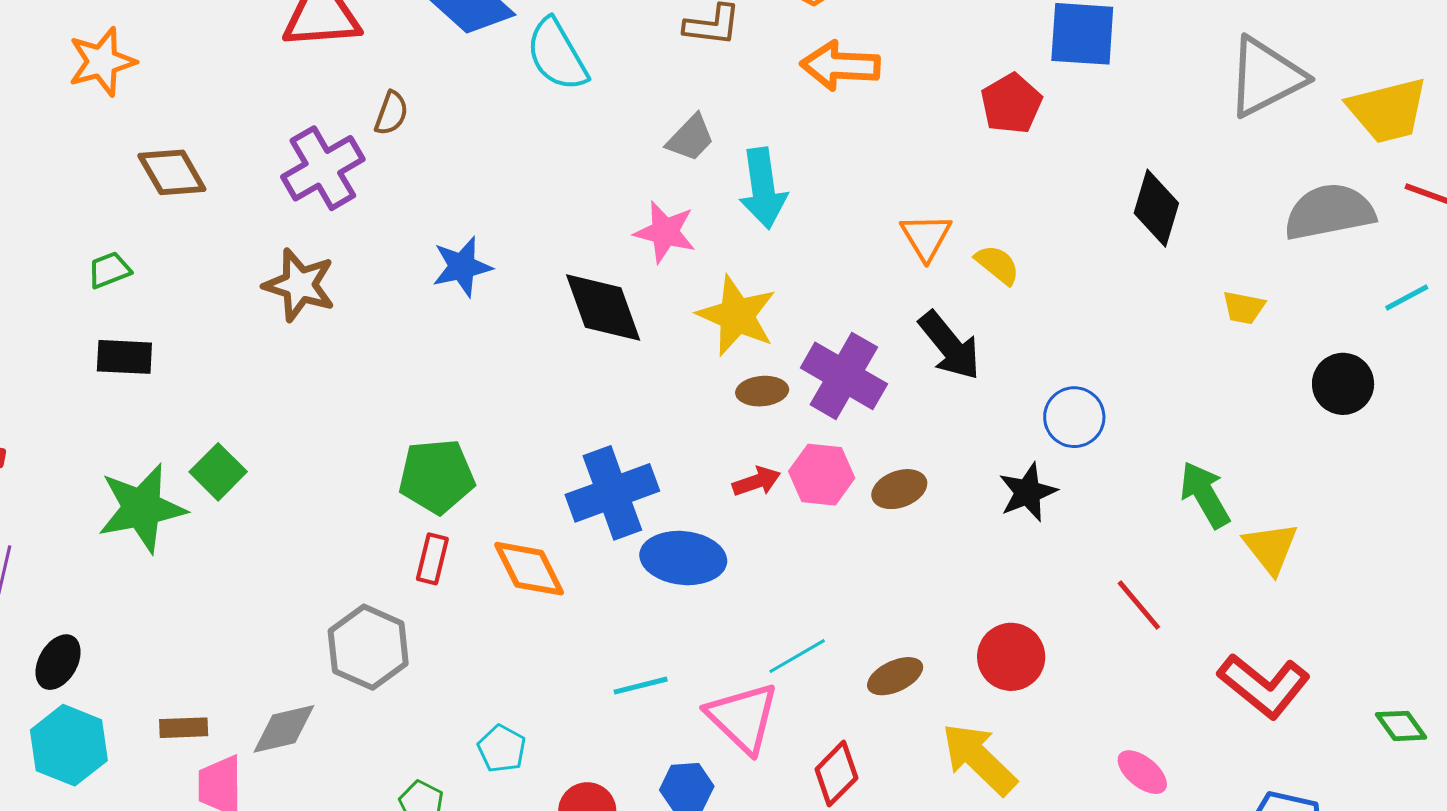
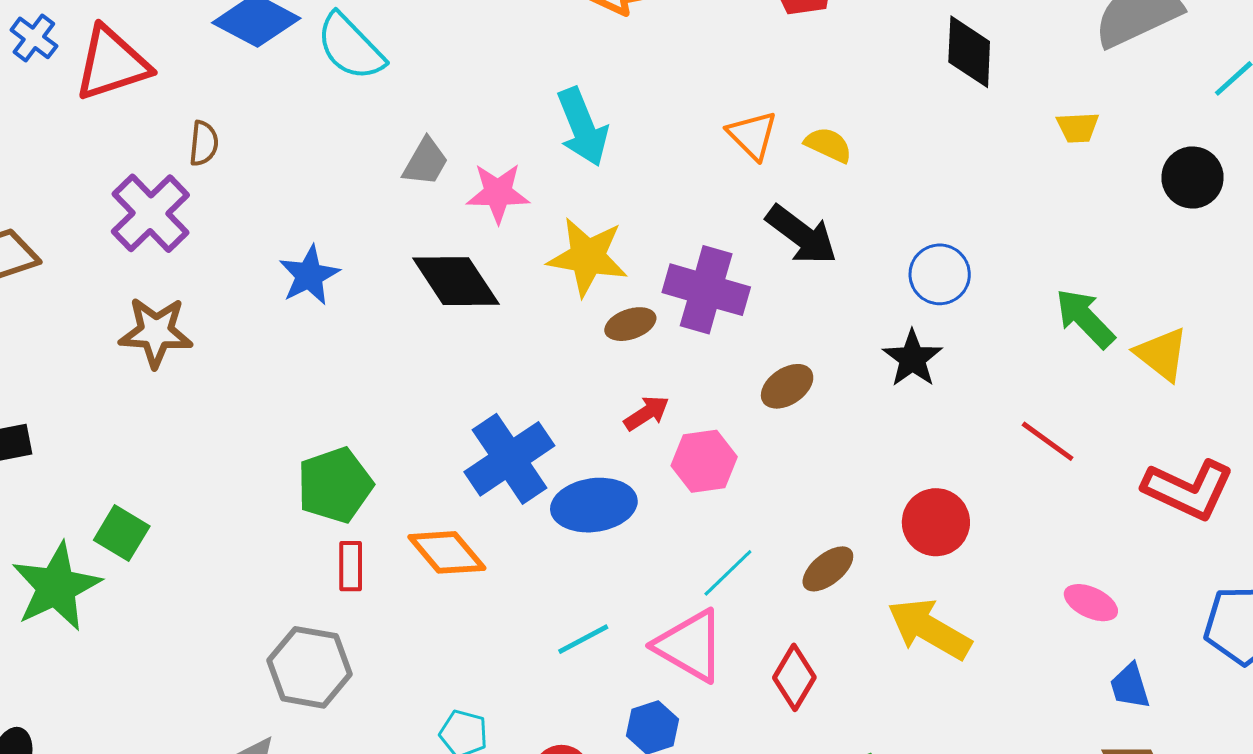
gray trapezoid: (691, 138) -> (426, 162), moved
pink hexagon: (822, 475) -> (704, 461), moved

